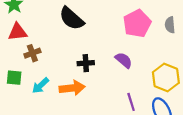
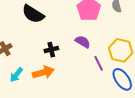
purple line: (131, 102) -> (99, 63), moved

